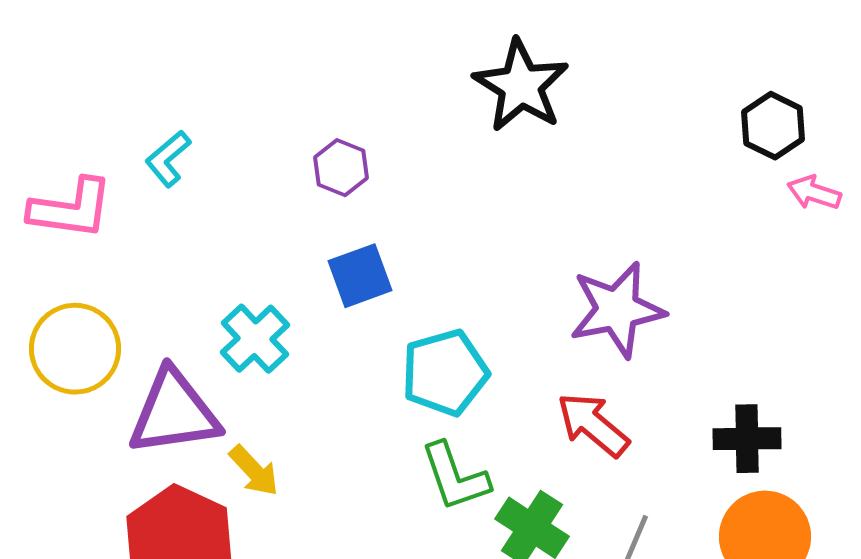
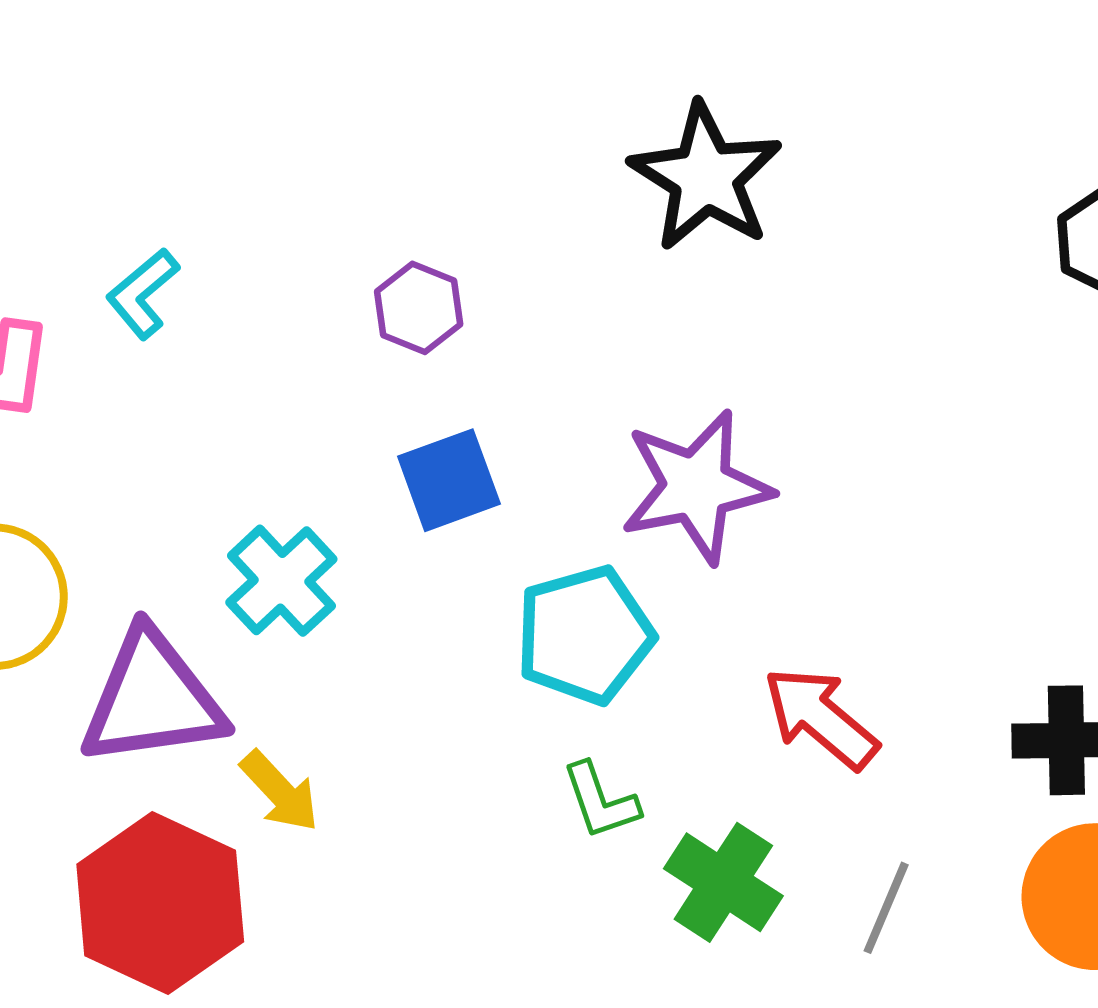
purple star: (617, 310) -> (696, 487), moved
green L-shape: (455, 477) -> (601, 801), size x0.7

